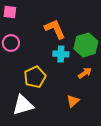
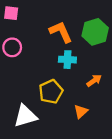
green hexagon: (86, 45) -> (95, 32), moved
yellow pentagon: (35, 77) -> (51, 92), moved

